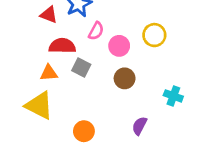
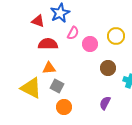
gray square: (81, 68) -> (57, 86), moved
orange triangle: (49, 73) -> (49, 68), moved
brown circle: (125, 78) -> (108, 68), moved

